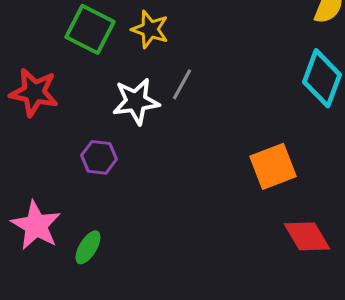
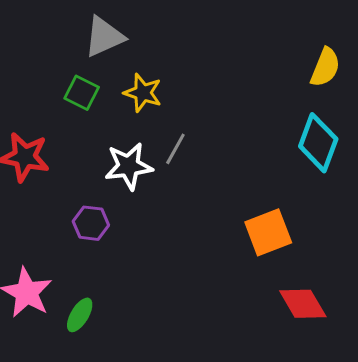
green square: (90, 29) -> (82, 93), size x0.7

